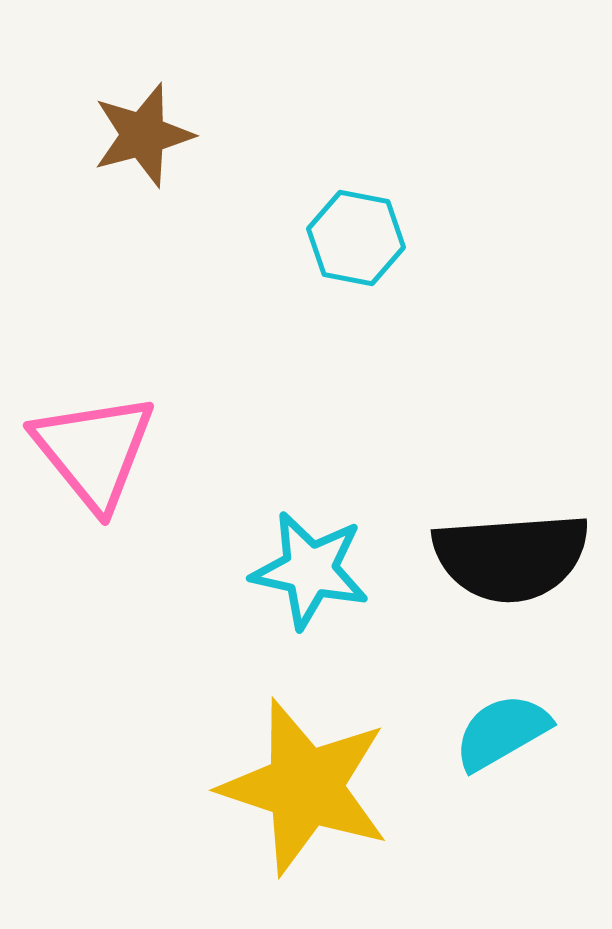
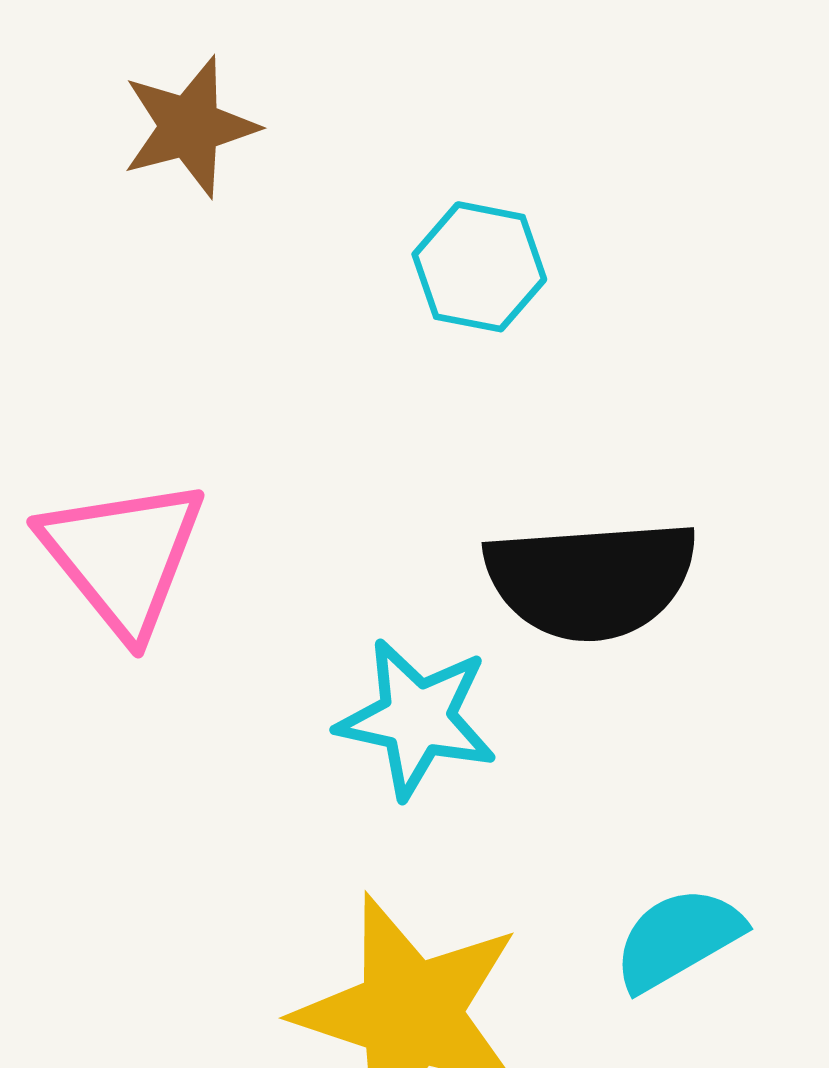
black semicircle: (511, 557) -> (591, 580), moved

